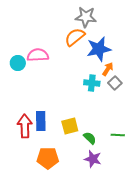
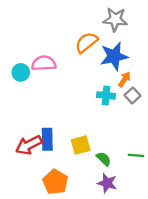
gray star: (86, 17) -> (115, 19), moved
red arrow: (25, 126) -> (29, 145), turned -115
orange pentagon: (48, 158) -> (55, 182), turned 30

